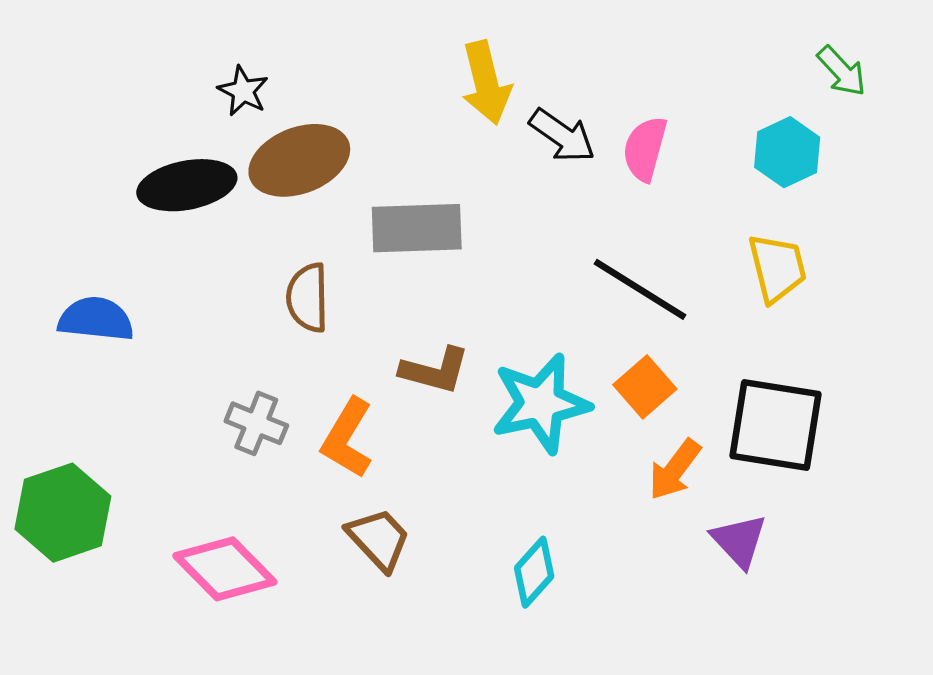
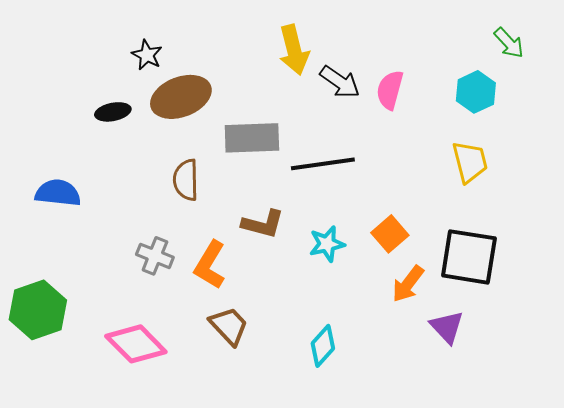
black ellipse: (187, 185) -> (113, 112), size x0.6
black line: (640, 289) -> (323, 164), moved, turned -40
cyan star: (541, 403) -> (327, 244), size x0.6

